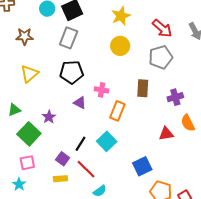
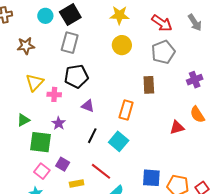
yellow star: (121, 16) -> (119, 15), turned 30
pink cross: (102, 90) -> (54, 94), moved
purple cross: (175, 97) -> (195, 80), moved
green square: (29, 134) -> (41, 142), turned -30
black line: (80, 144) -> (92, 136), moved
purple square: (63, 159) -> (63, 164), moved
pink square: (27, 163) -> (42, 171), turned -35
blue square: (142, 166) -> (151, 178), moved, turned 36

